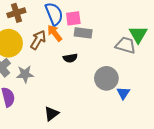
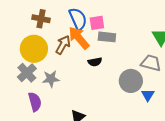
brown cross: (16, 13) -> (41, 19), turned 30
orange arrow: (55, 33) -> (79, 38), size x1.4
gray trapezoid: (126, 45) -> (151, 63), moved

